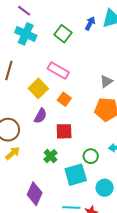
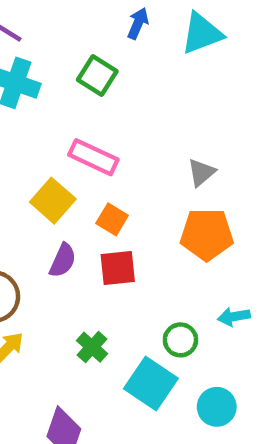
blue arrow: (90, 23) -> (138, 23), moved
red square: (64, 131) -> (118, 268), moved
cyan square: (76, 175) -> (151, 384), turned -35

